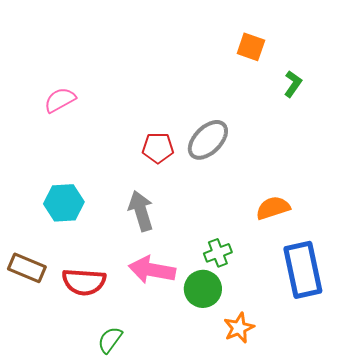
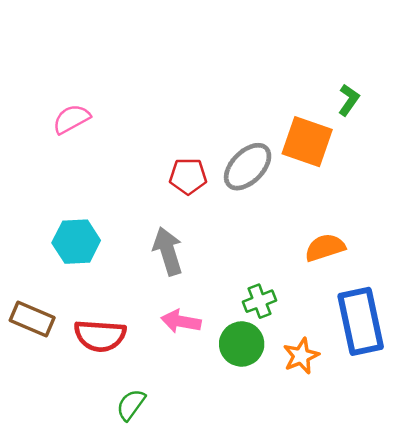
orange square: (251, 47) -> (307, 142), moved, size x1.5
pink arrow: (152, 270) -> (181, 321), size x0.7
orange star: (239, 328) -> (301, 356), moved

